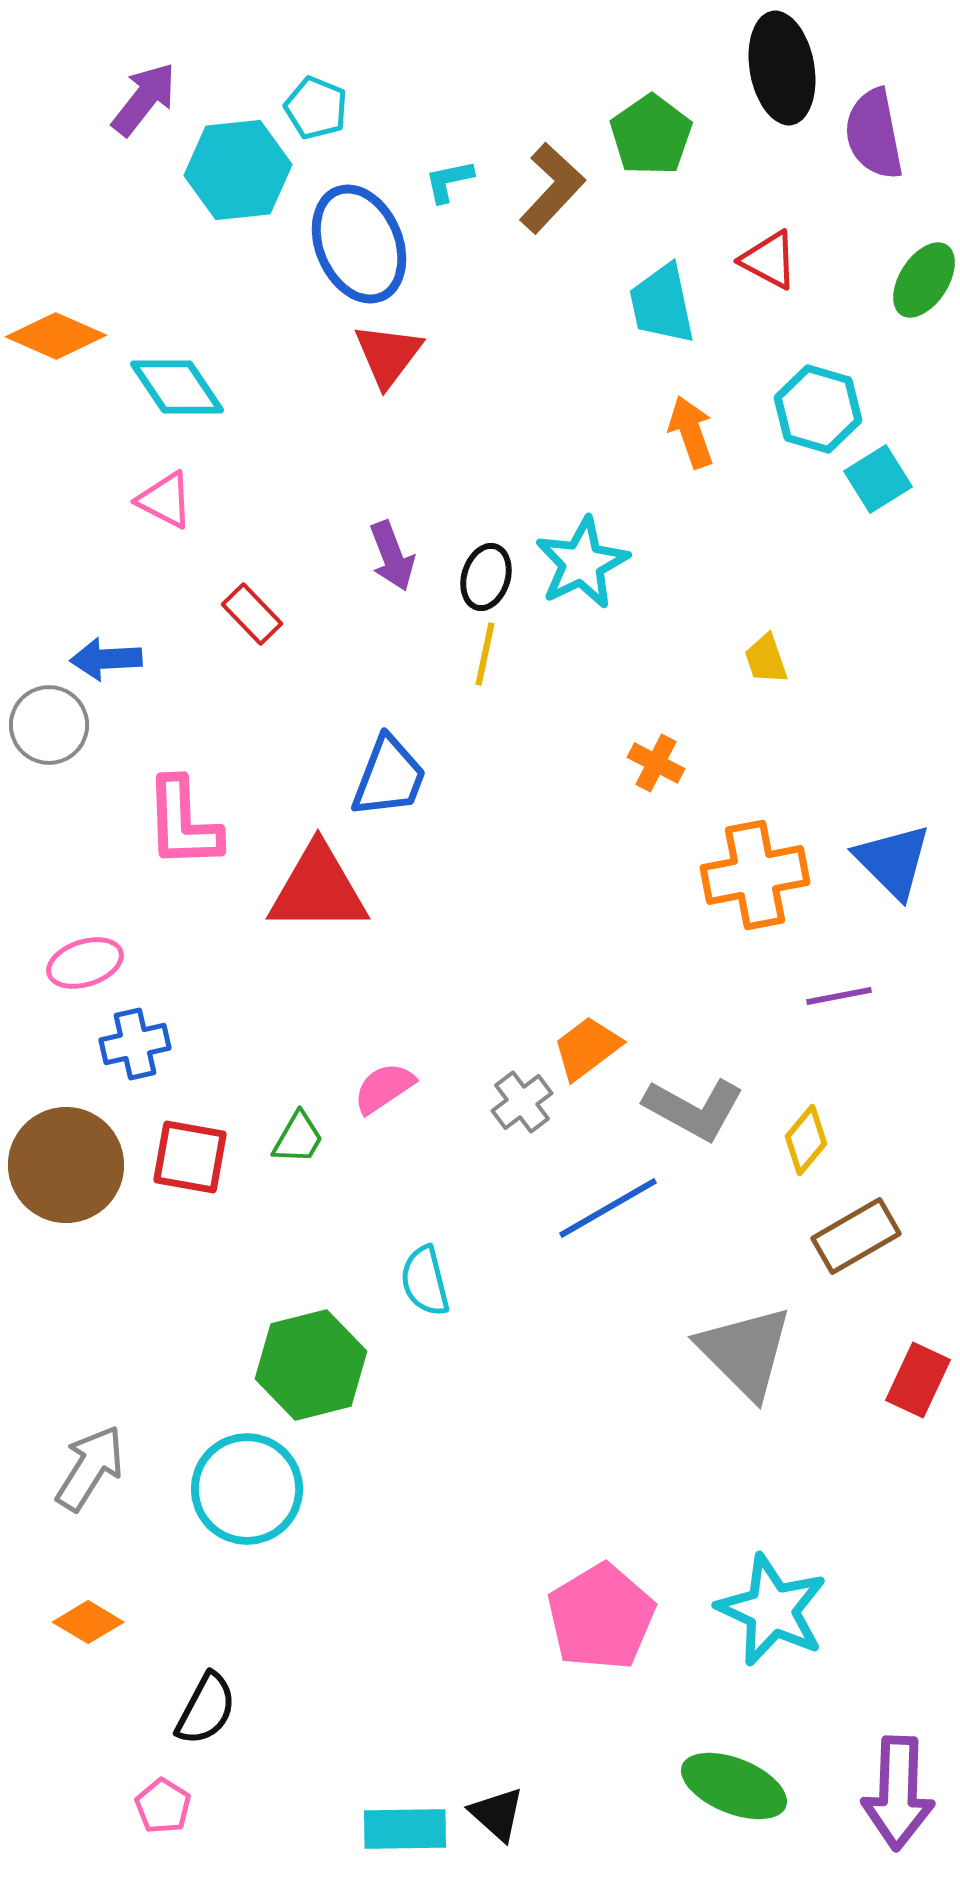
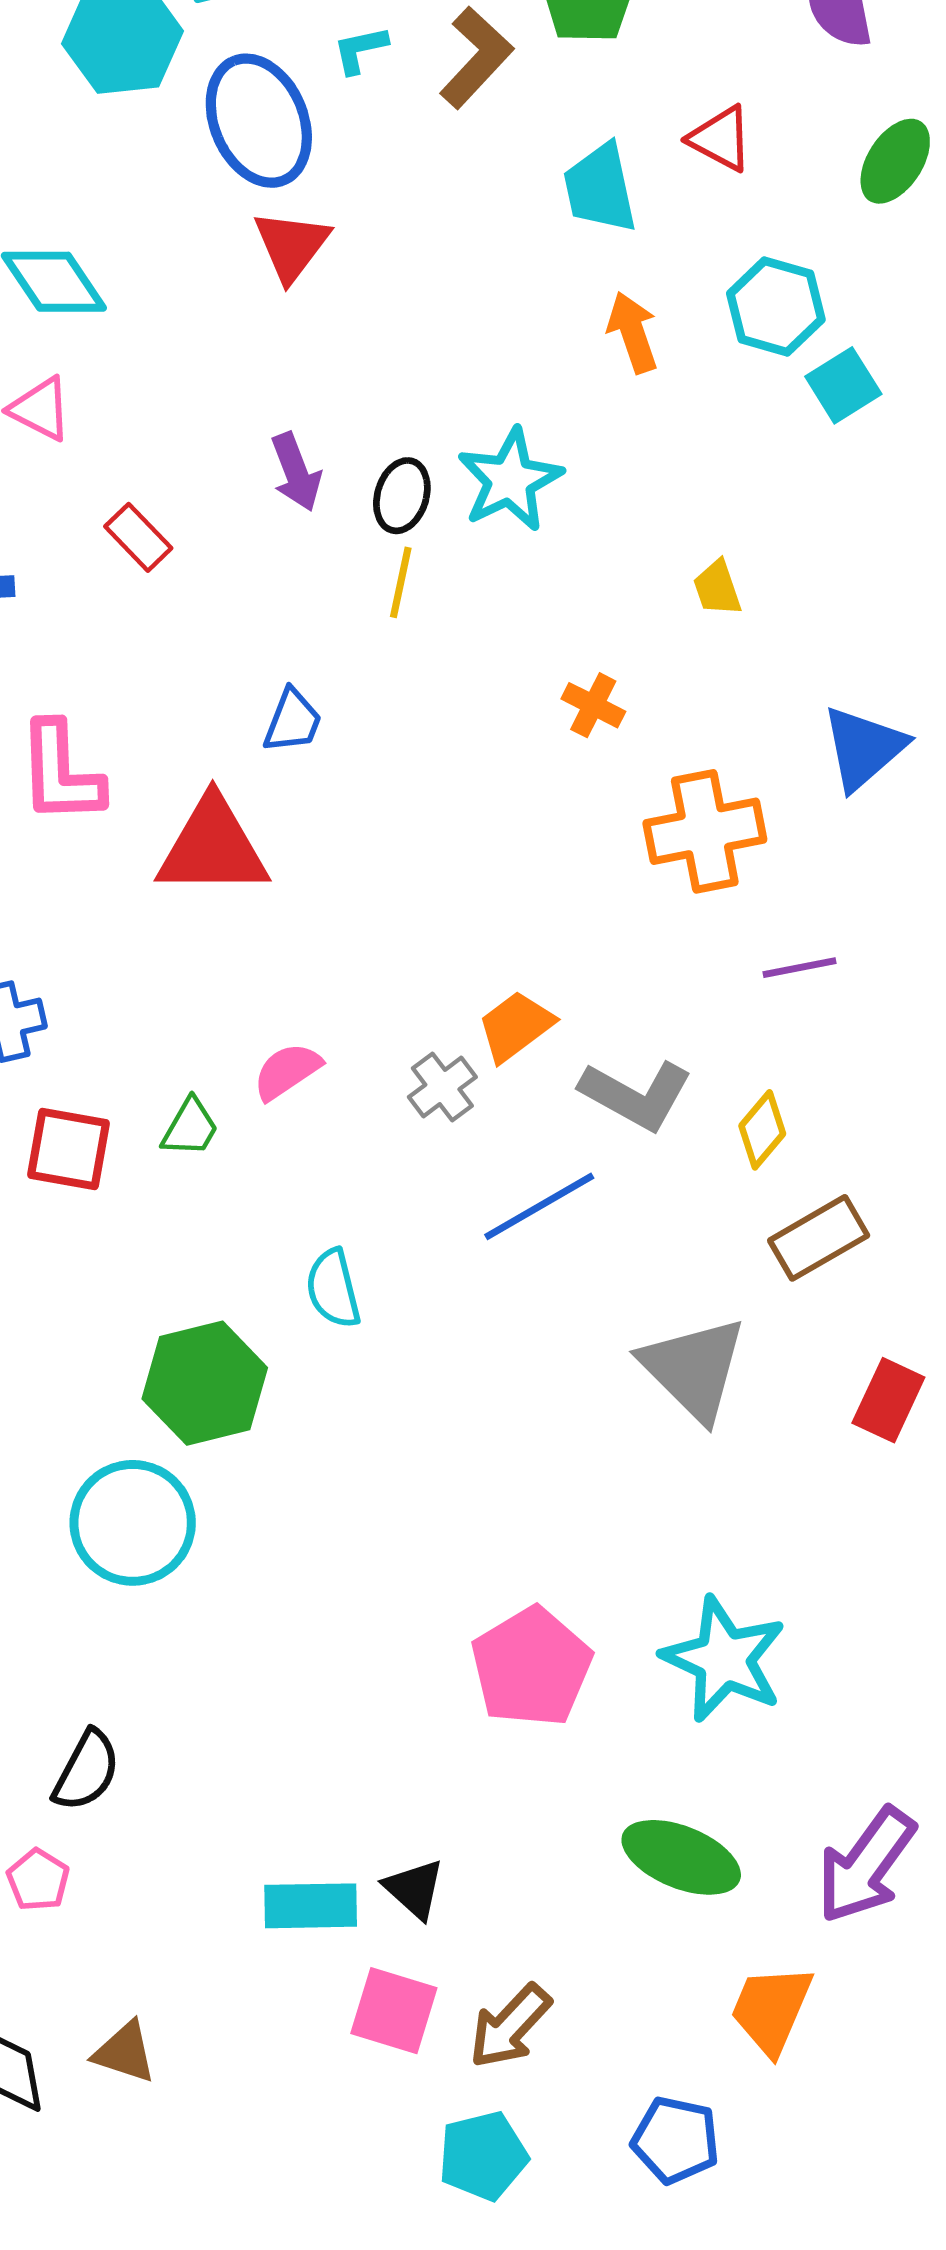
blue trapezoid: (389, 777) -> (293, 721), size x0.7
blue triangle: (893, 861) -> (864, 748), moved, turned 34
purple arrow: (898, 1793) -> (866, 1865), turned 34

